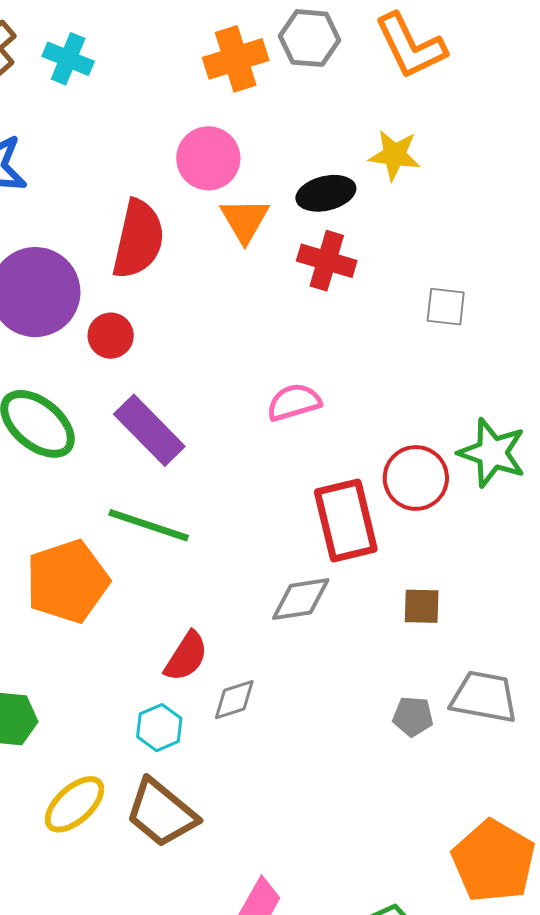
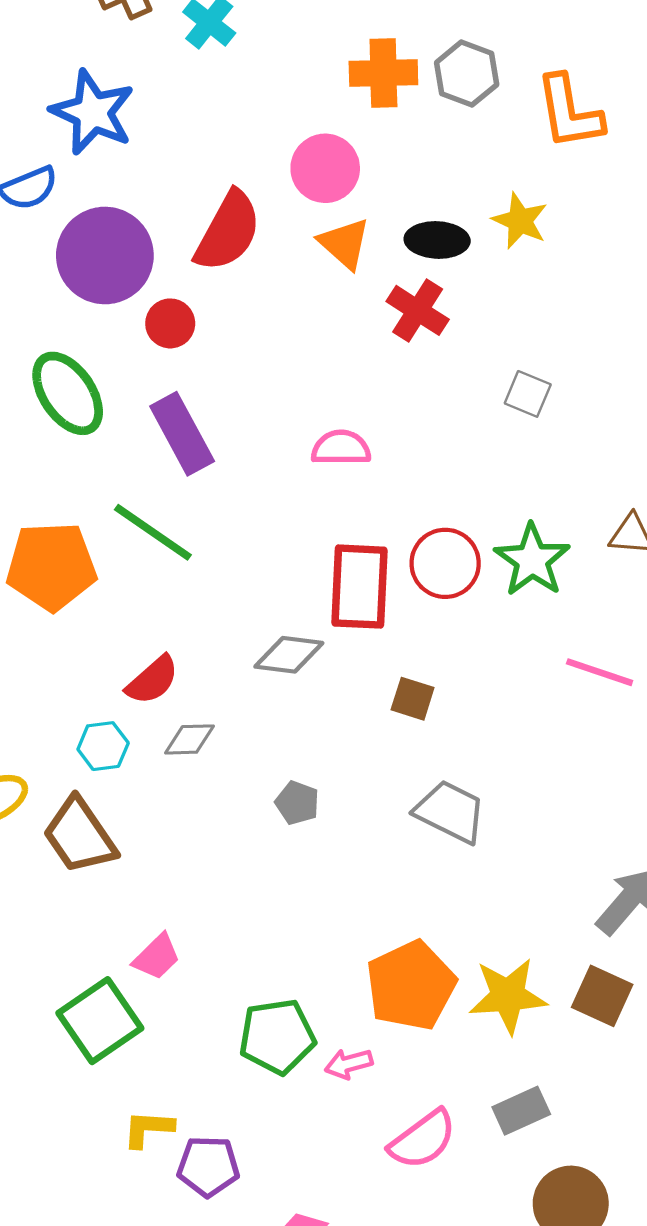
orange triangle: (245, 220) -> (344, 244), turned -34
gray pentagon: (413, 716) -> (297, 803), moved

